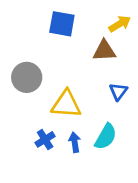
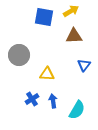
yellow arrow: (120, 24) -> (71, 11), moved
yellow triangle: (66, 104) -> (47, 74), size x0.7
cyan semicircle: (106, 137) -> (77, 110), moved

